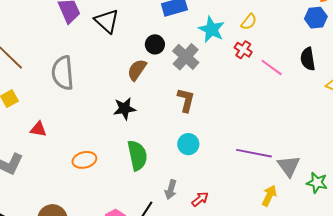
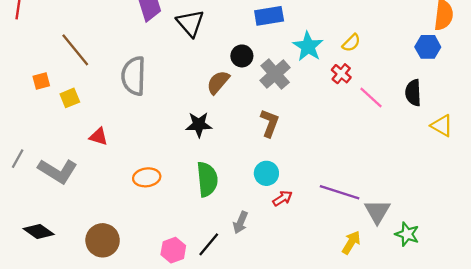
red arrow: (200, 199) -> (283, 198), moved

